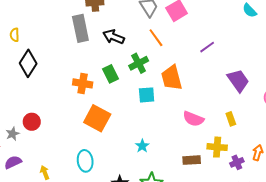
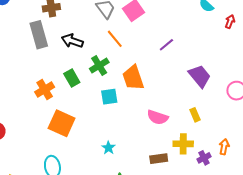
orange cross: (83, 83) -> (45, 90), turned -36

